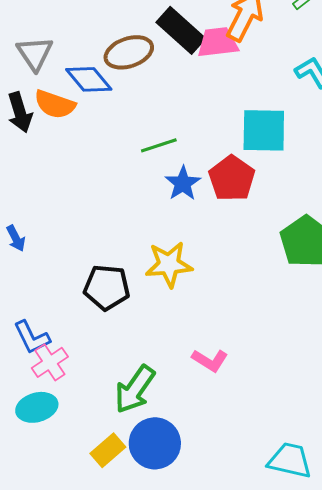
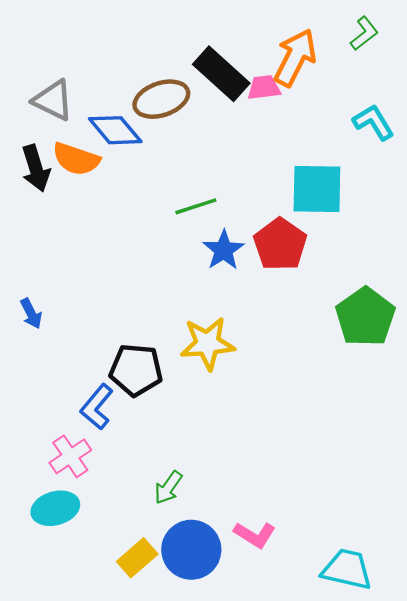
pink trapezoid: (218, 42) -> (264, 88), size x0.7
gray triangle: (35, 53) -> (53, 100), turned -30
blue L-shape: (32, 337) -> (97, 407), moved, turned 66
pink L-shape: (210, 360) -> (255, 535), moved
green arrow: (135, 389) -> (168, 488), size x0.6

